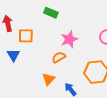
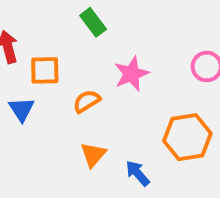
green rectangle: (51, 13) -> (93, 22), turned 32
orange semicircle: (59, 57) -> (87, 101), moved

